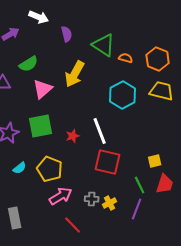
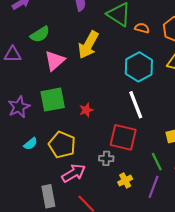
white line: (100, 131) -> (136, 105), moved
gray cross: (92, 199) -> (106, 158), moved
gray rectangle: (15, 218) -> (48, 196), moved

